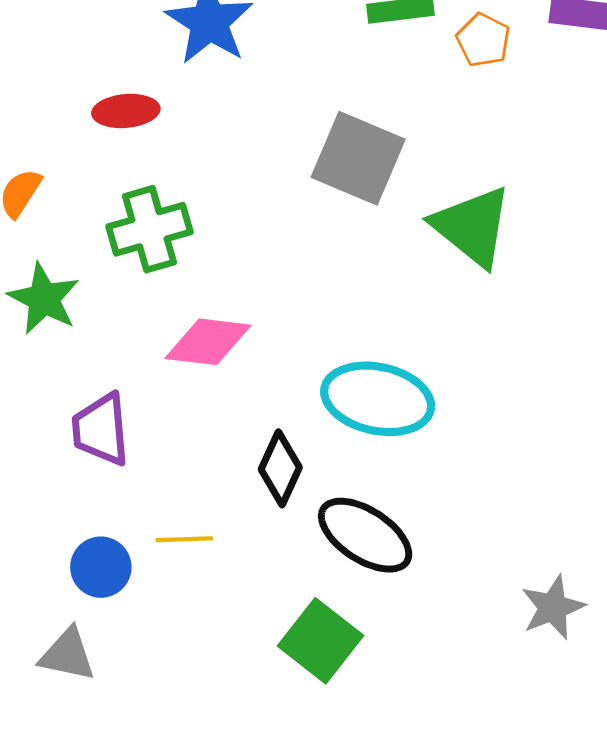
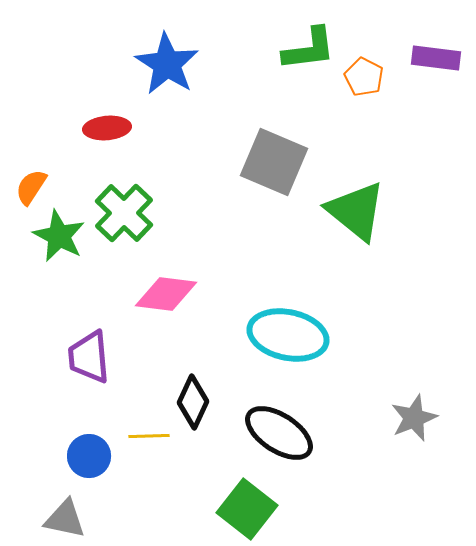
green cross: (150, 229) -> (124, 213), turned -30
green star: (44, 299) -> (59, 236), moved
black diamond: (280, 468) -> (193, 402), moved
gray star: (553, 607) -> (414, 418), moved

